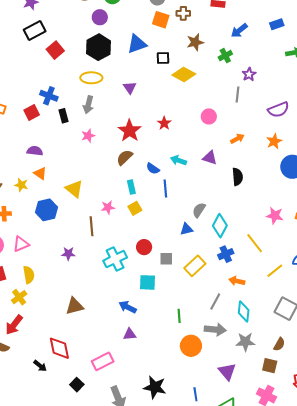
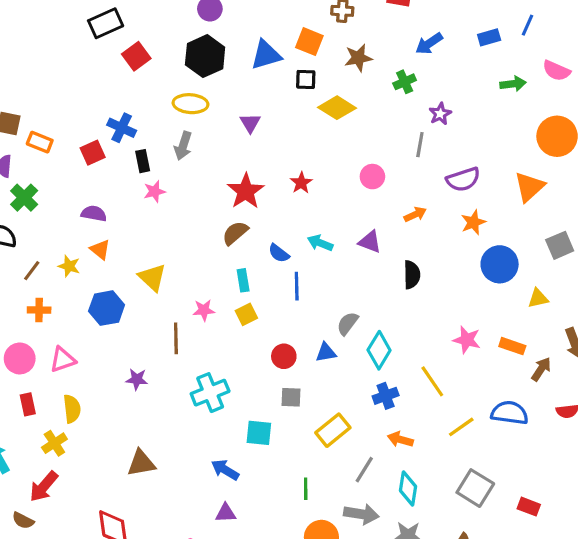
orange square: (161, 20) -> (309, 42), moved
purple semicircle: (278, 110) -> (463, 179), moved
pink star: (88, 136) -> (154, 191), moved
red circle: (144, 247) -> (284, 356), moved
yellow rectangle: (195, 266) -> (333, 430), moved

